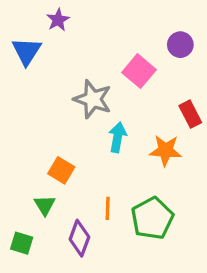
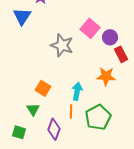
purple circle: (180, 45) -> (110, 37), moved
cyan arrow: (117, 137) -> (77, 91), moved

